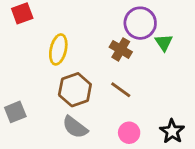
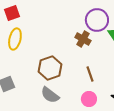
yellow ellipse: (58, 49) -> (15, 39), moved
brown line: (121, 90) -> (90, 74), moved, turned 35

